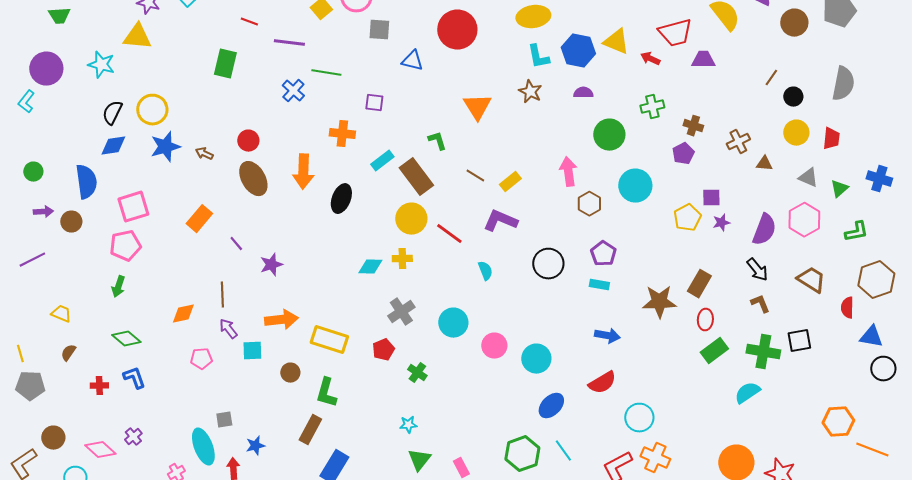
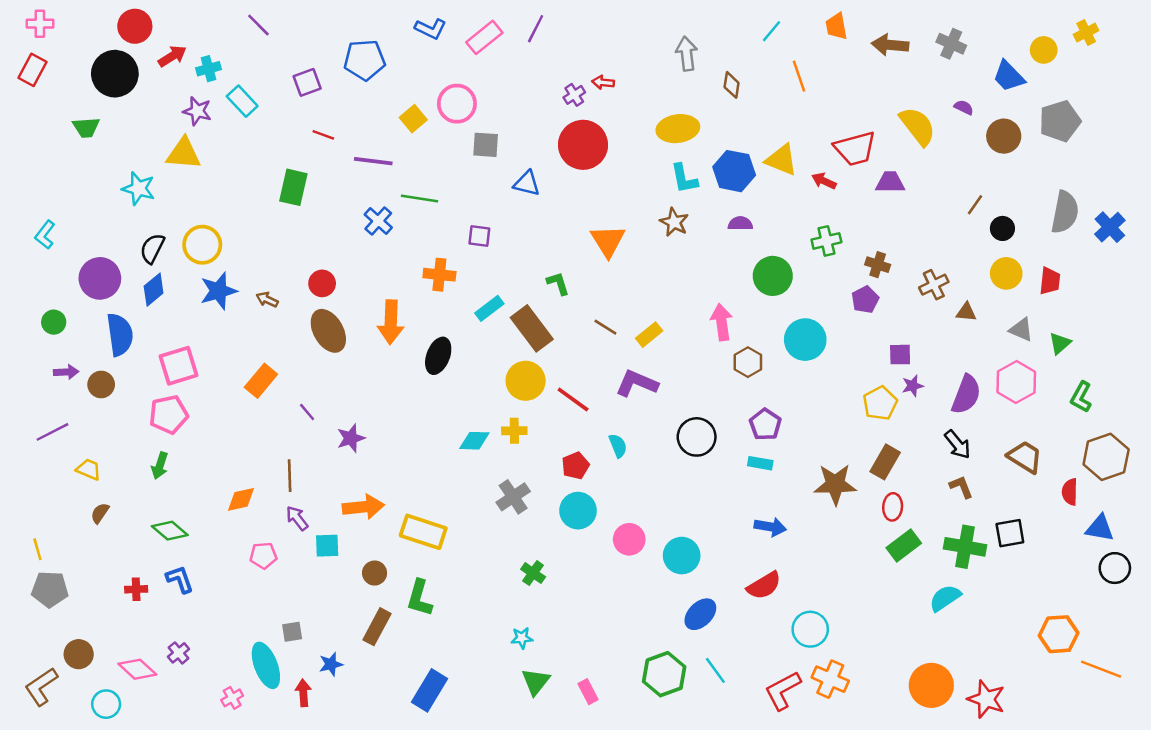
purple circle: (46, 69) -> (100, 278), moved
blue diamond: (113, 146) -> (154, 290), turned -32
blue cross: (879, 179) -> (1110, 227), moved, turned 30
yellow pentagon: (687, 218) -> (880, 403), moved
green L-shape: (856, 232) -> (1081, 397), turned 130
yellow trapezoid: (61, 314) -> (89, 469), moved
red pentagon: (383, 350) -> (576, 466), moved
brown semicircle: (68, 353) -> (100, 513), moved
brown rectangle: (310, 430) -> (377, 627), moved

